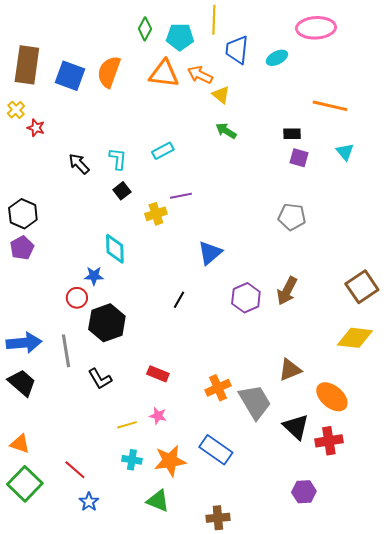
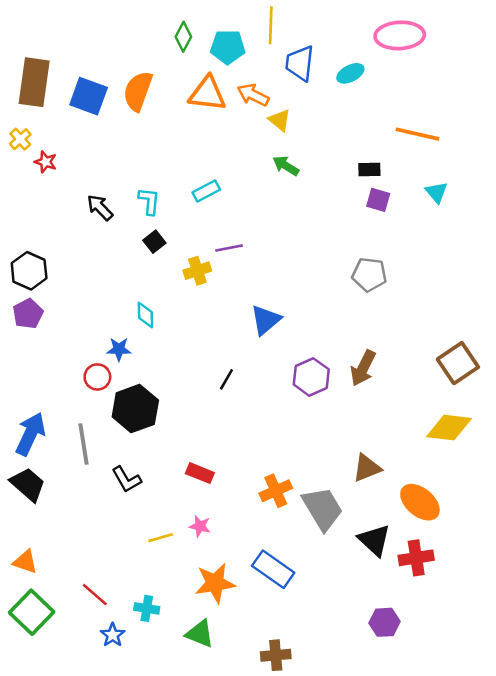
cyan diamond: (115, 249) -> (145, 315), size x0.7
blue arrow: (24, 343) -> (30, 434), turned -60
cyan cross: (132, 460) -> (147, 608), moved

